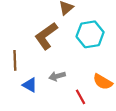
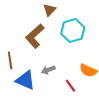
blue triangle: (30, 85) -> (25, 80), size x1.5

